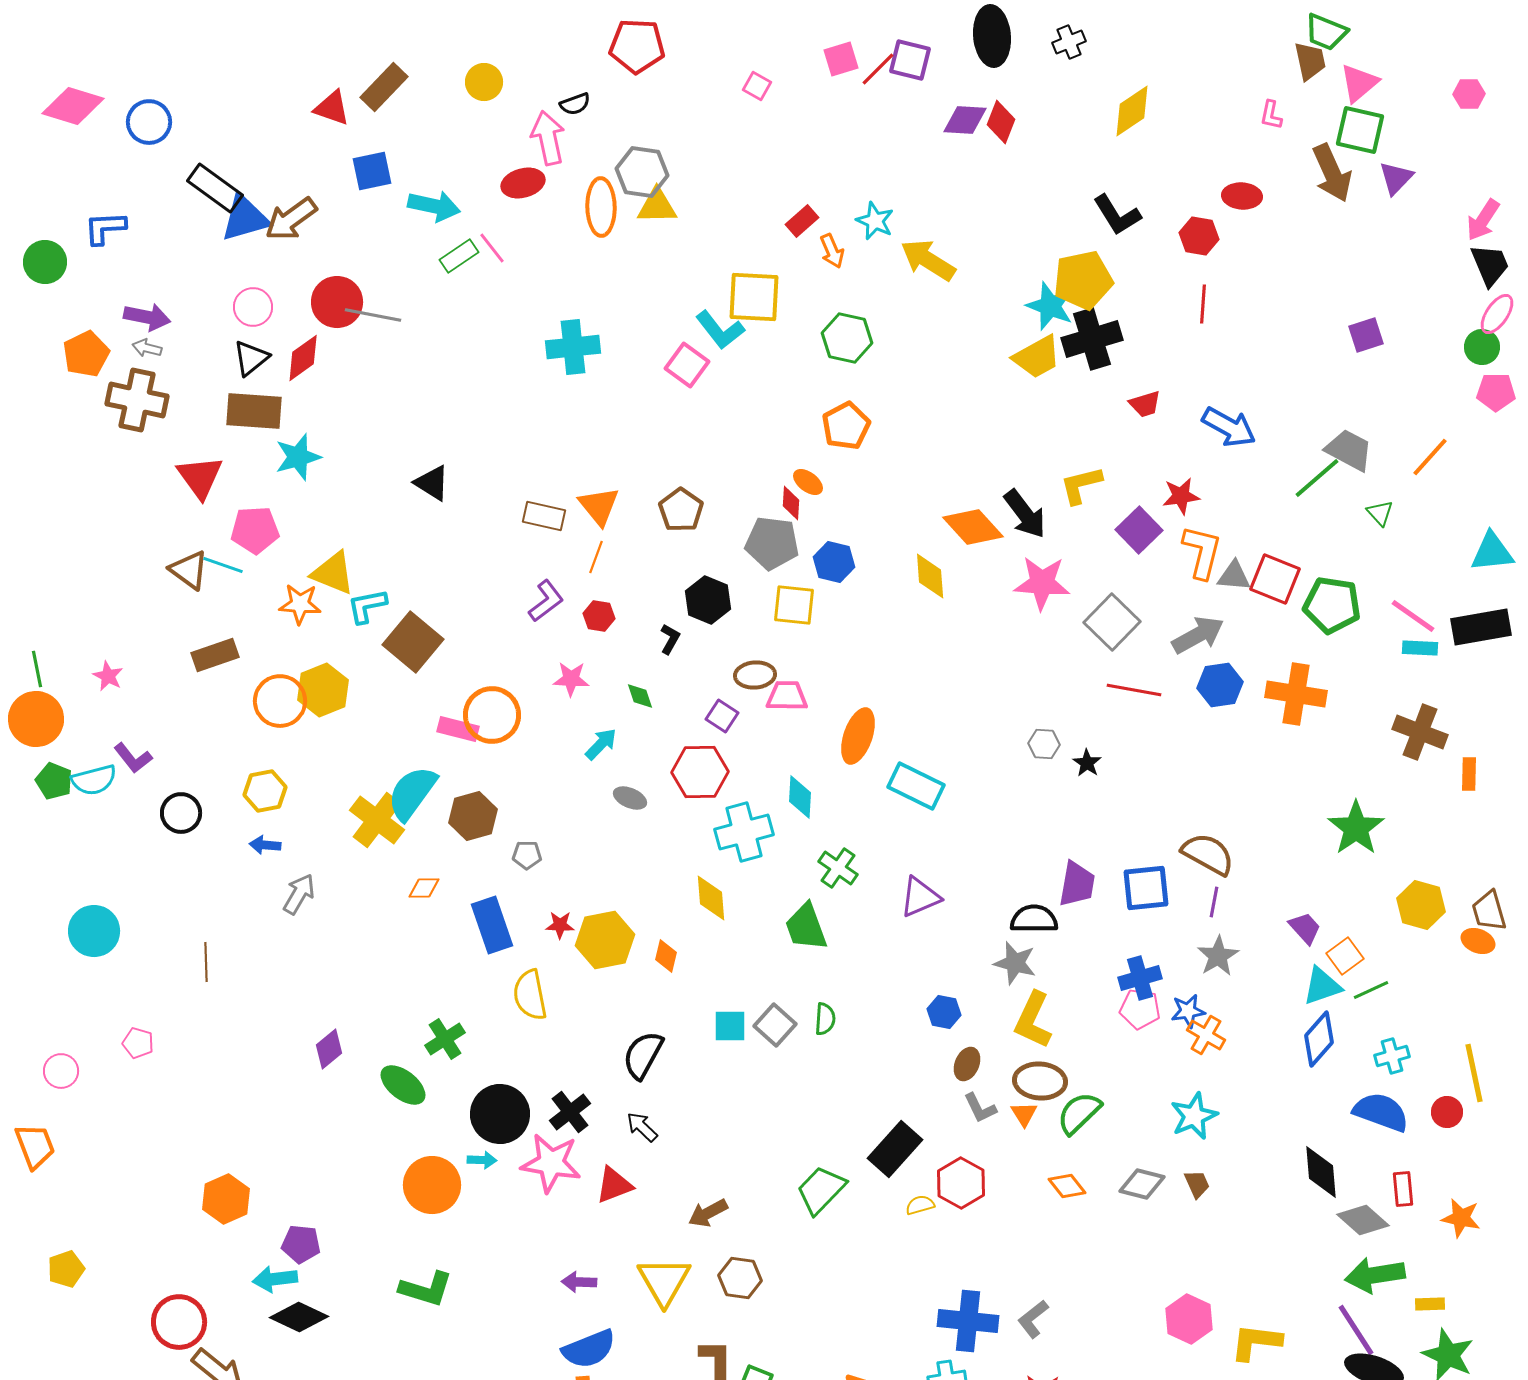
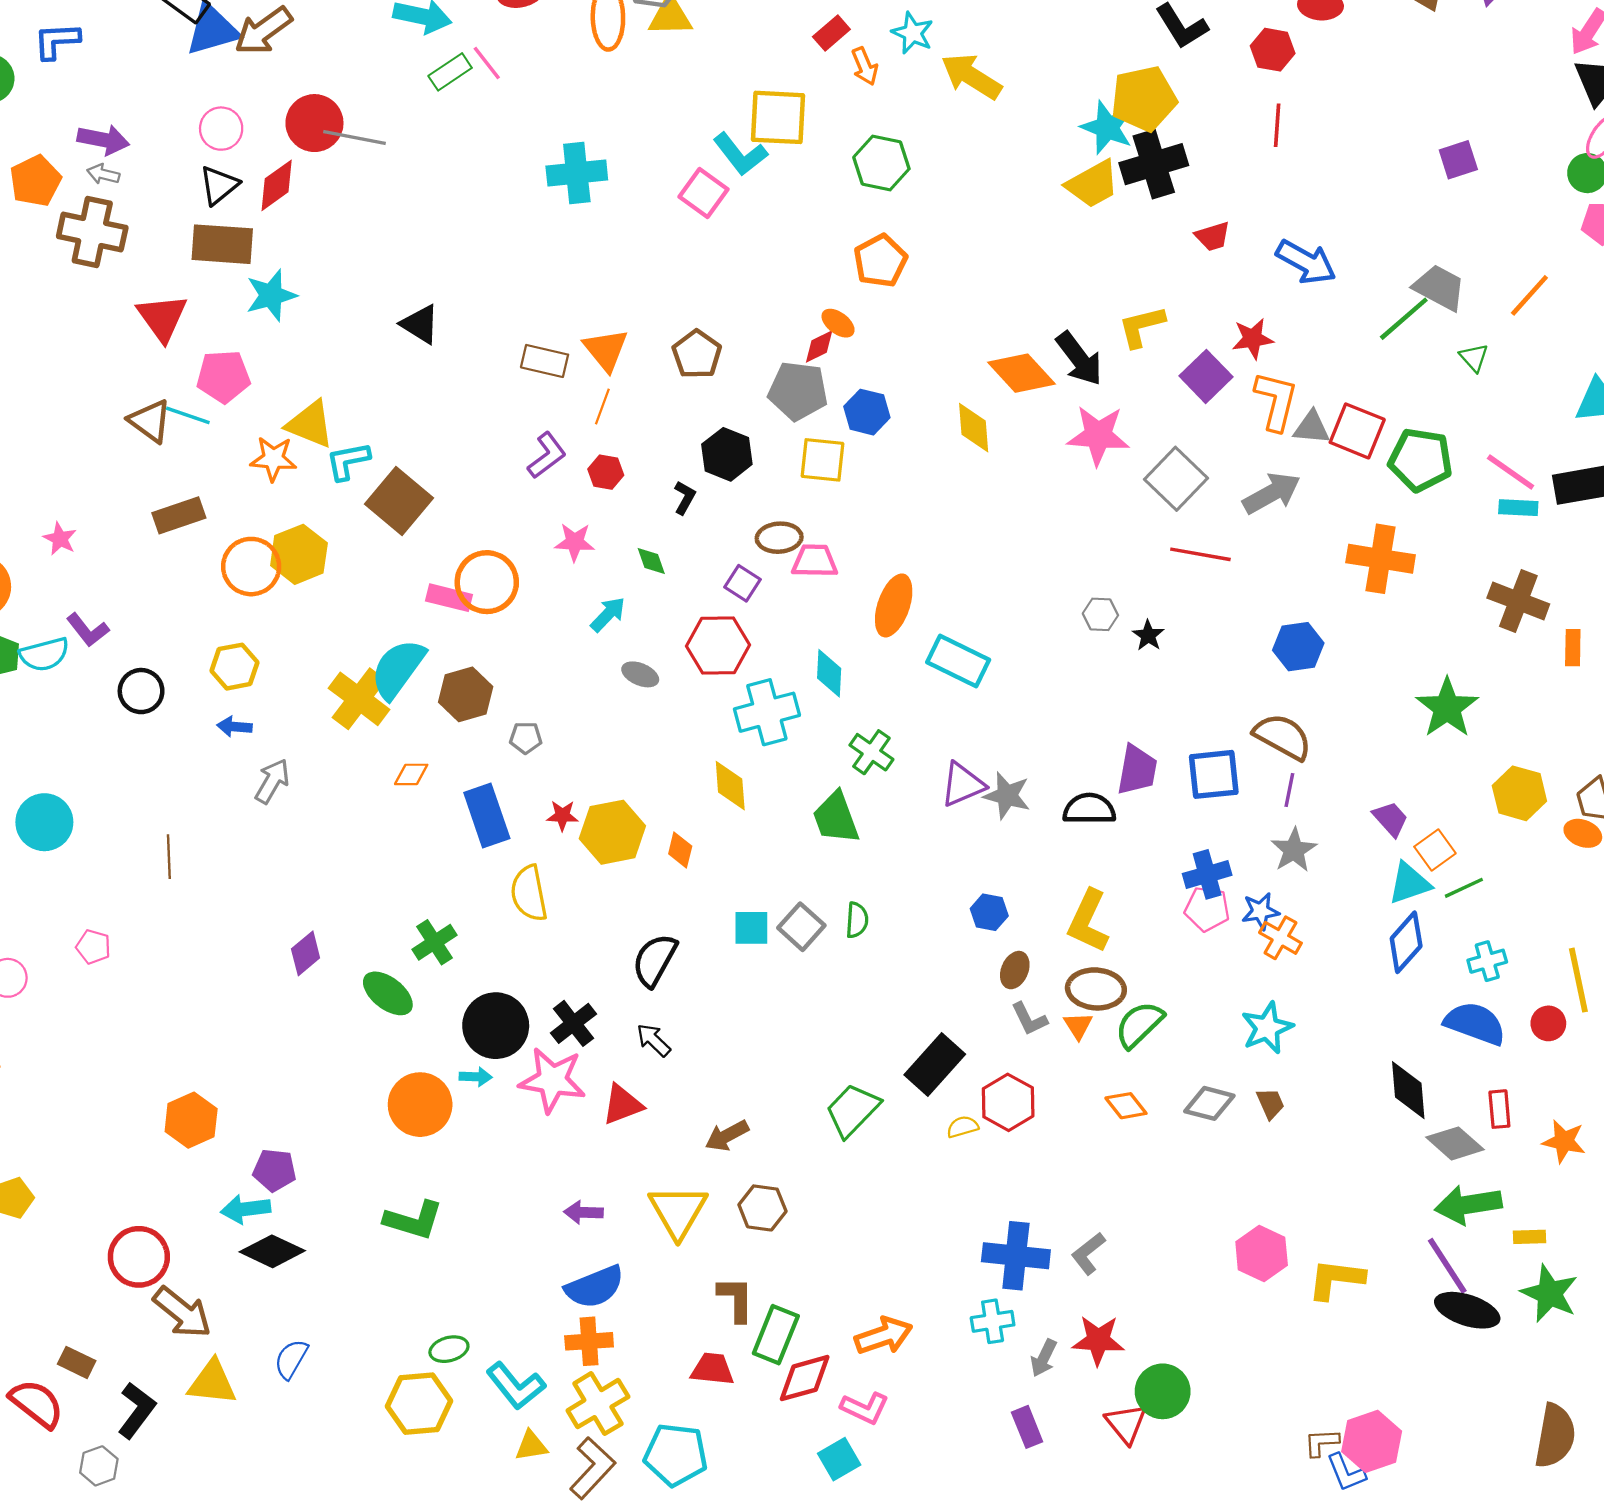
red diamond: (791, 503) -> (819, 346), turned 60
blue hexagon: (1220, 685) -> (1298, 647), moved
gray star: (1015, 963) -> (1007, 796), moved

